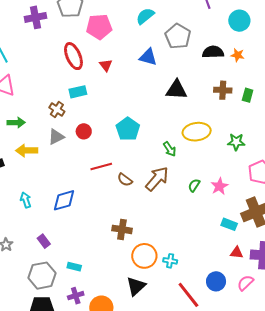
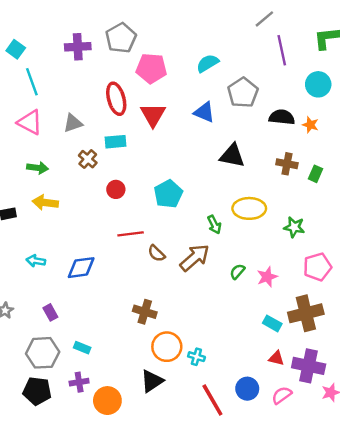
red triangle: (106, 65) -> (153, 115), size x1.6
gray triangle: (56, 137) -> (73, 123), moved
cyan arrow: (26, 200) -> (36, 261), turned -70

